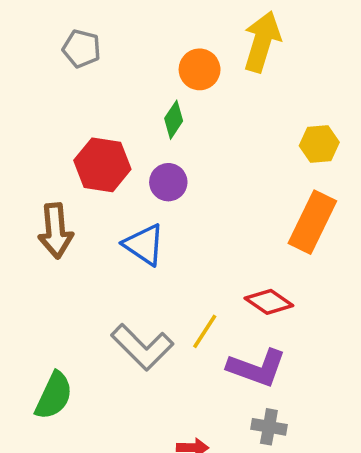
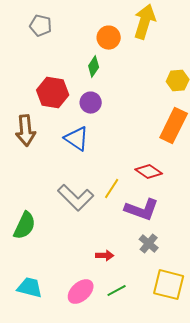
gray cross: (269, 427) -> (149, 244), turned 30

